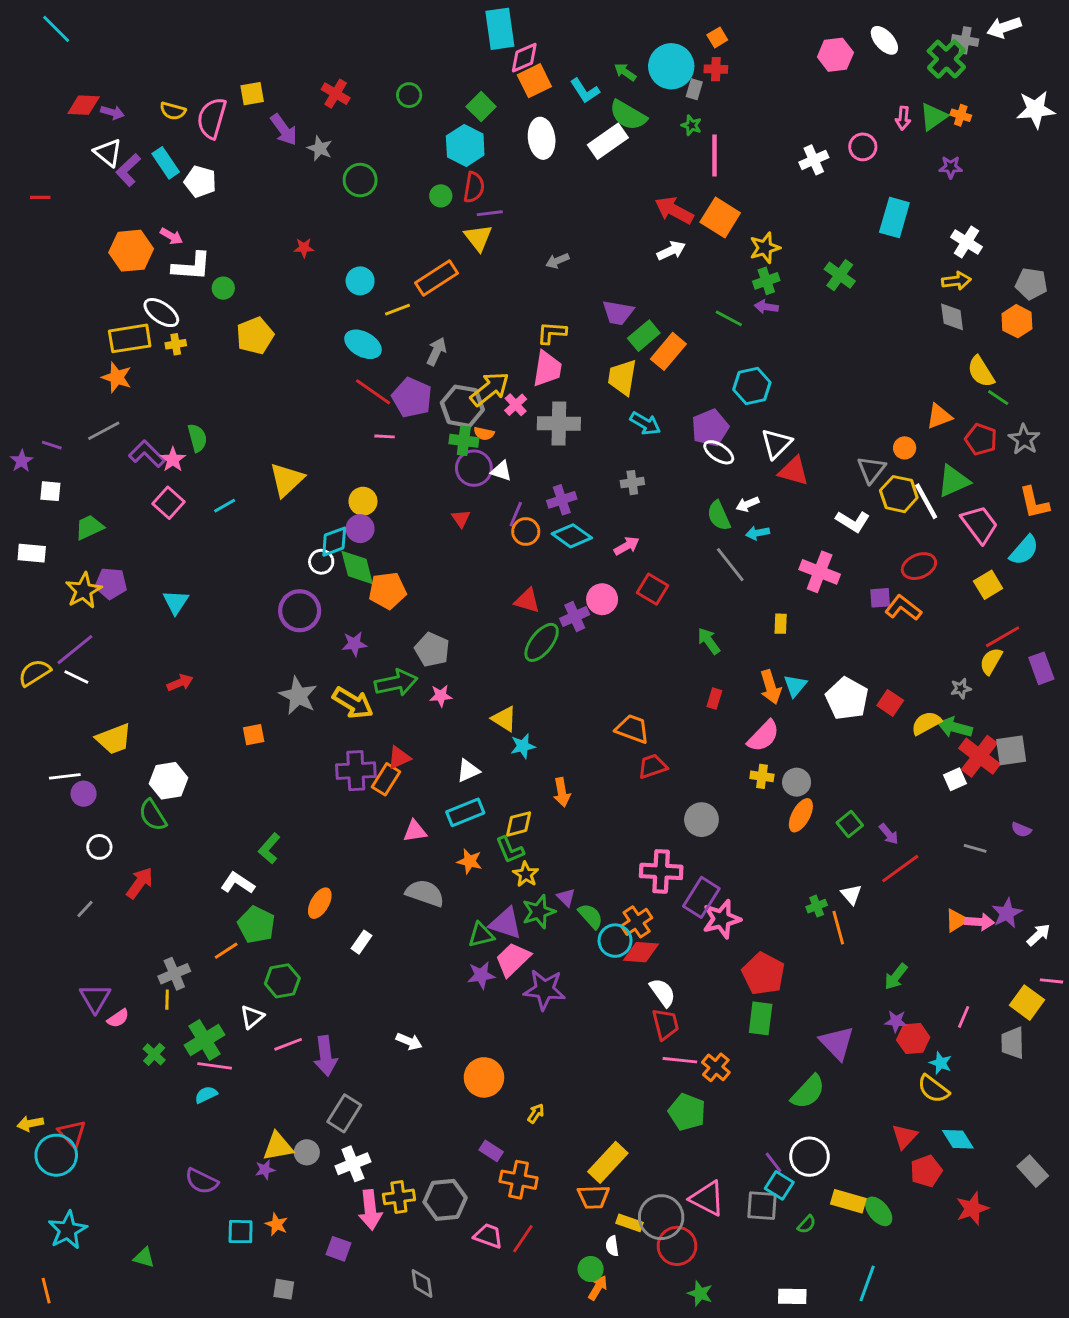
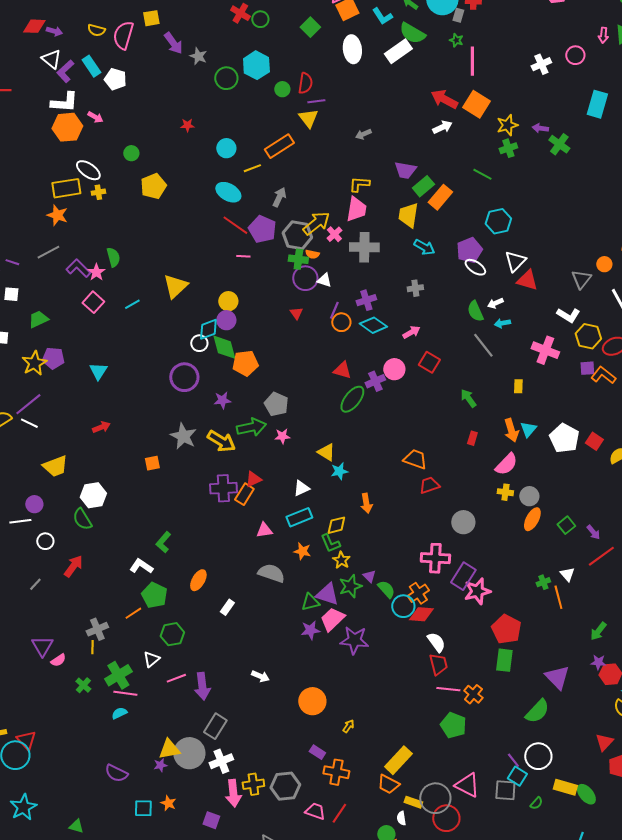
red cross: (336, 94) -> (240, 13), moved
cyan hexagon: (465, 145) -> (256, 65), moved
white L-shape: (192, 266) -> (64, 102), moved
purple arrow: (766, 307) -> (540, 128), moved
yellow hexagon: (899, 494) -> (588, 336), moved
white line: (65, 776) -> (20, 521), moved
gray circle: (307, 1152) -> (189, 753), size x1.8
orange trapezoid: (593, 1197) -> (388, 784), turned 30

